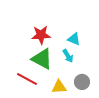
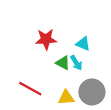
green triangle: (42, 59) -> (63, 63), moved, size x0.6
gray circle: (82, 82) -> (92, 92), size x1.5

